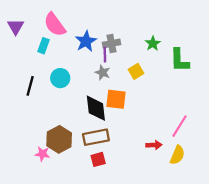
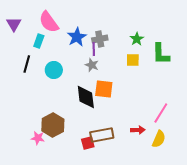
yellow square: (136, 71) -> (133, 60), moved, turned 32
black line: (30, 86) -> (27, 64), moved
brown rectangle: (96, 137) -> (102, 135), moved

